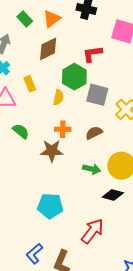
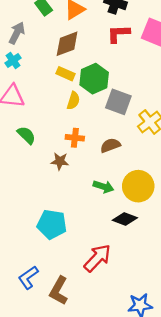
red L-shape: (92, 54) -> (118, 34), moved
yellow rectangle: (30, 84) -> (66, 74), moved, turned -49
brown star: (52, 151) -> (60, 161), size x0.7

